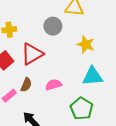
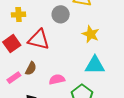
red triangle: (32, 54) -> (39, 39), turned 40
pink semicircle: (53, 85) -> (57, 79), moved

